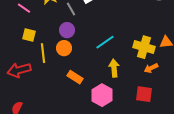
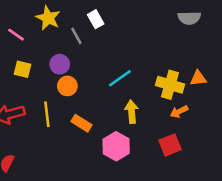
purple circle: (67, 30) -> (60, 64), moved
yellow line: (43, 53) -> (47, 114), moved
red square: (144, 94) -> (170, 145), turned -30

